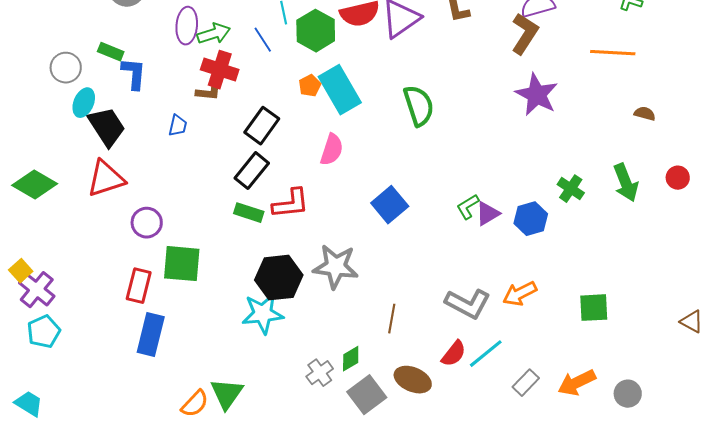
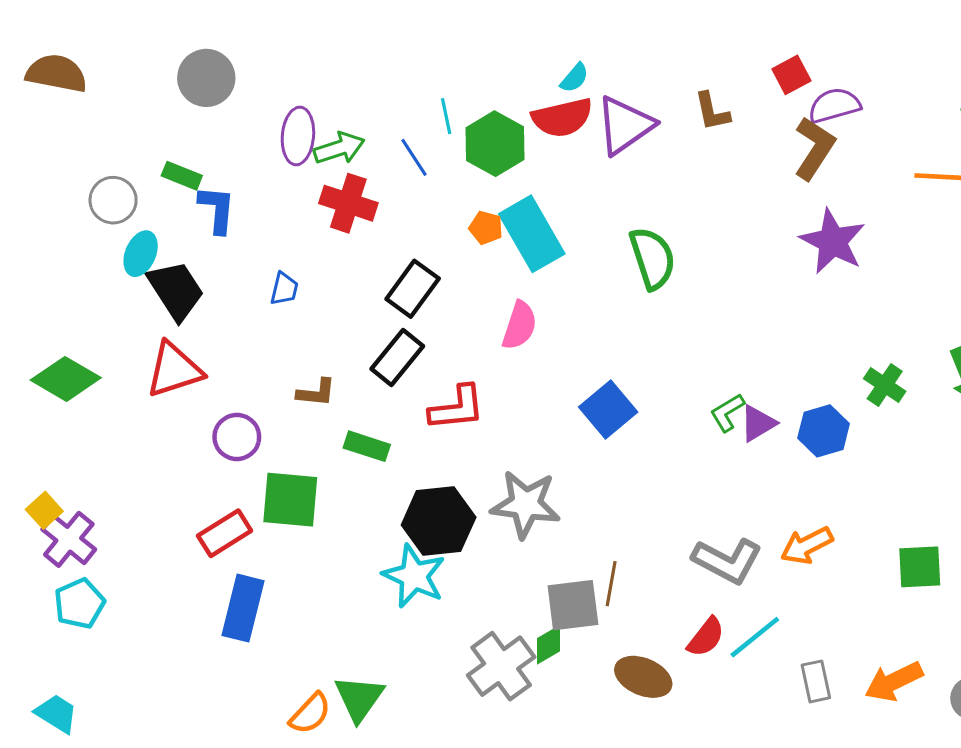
orange pentagon: (310, 86) -> (486, 228), turned -30
brown L-shape: (209, 92) -> (316, 393), moved
green rectangle: (249, 213) -> (367, 446), moved
red rectangle: (139, 286) -> (225, 533), turned 44
cyan star: (263, 314) -> (414, 576), turned 30
gray cross: (320, 373) -> (501, 666), size x1.6
gray rectangle: (526, 383) -> (816, 681), turned -56
gray square: (367, 395) -> (573, 605), moved, turned 30

